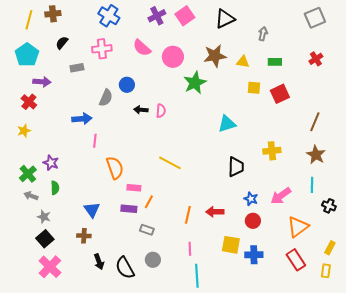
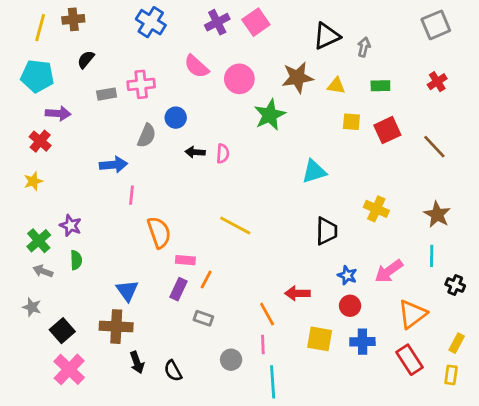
black triangle: (225, 19) -> (327, 36), moved
pink cross: (102, 49) -> (141, 84), moved
cyan pentagon: (27, 55) -> (37, 76), turned -30
brown line: (315, 122) -> (434, 147), moved, turned -66
yellow cross: (272, 151) -> (376, 209), turned 30
purple rectangle: (129, 209) -> (178, 289), turned -70
orange line: (188, 215) -> (267, 314), moved, turned -42
gray star: (44, 217) -> (32, 307), moved
brown cross: (84, 236) -> (116, 327), size x1.6
blue cross: (254, 255) -> (362, 342), moved
gray circle: (153, 260) -> (231, 360), moved
black semicircle: (125, 268) -> (173, 371), size x0.7

